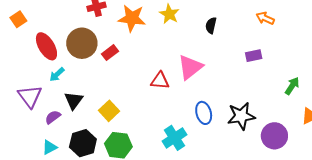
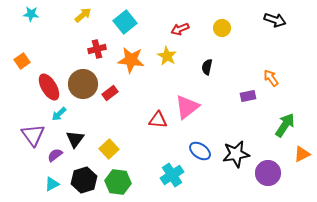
orange arrow: (265, 18) -> (271, 78), moved, turned 30
green arrow: (292, 86) -> (285, 125), size x1.4
blue ellipse: (204, 113) -> (200, 151), turned -40

